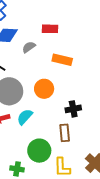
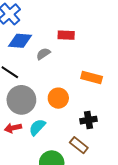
orange rectangle: (62, 60) -> (92, 78), moved
brown rectangle: (65, 133) -> (79, 145), turned -48

